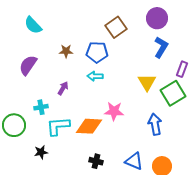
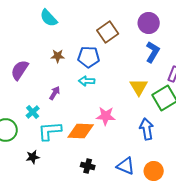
cyan semicircle: (33, 25) -> (49, 18), moved
cyan cross: (41, 107) -> (33, 112), turned -32

